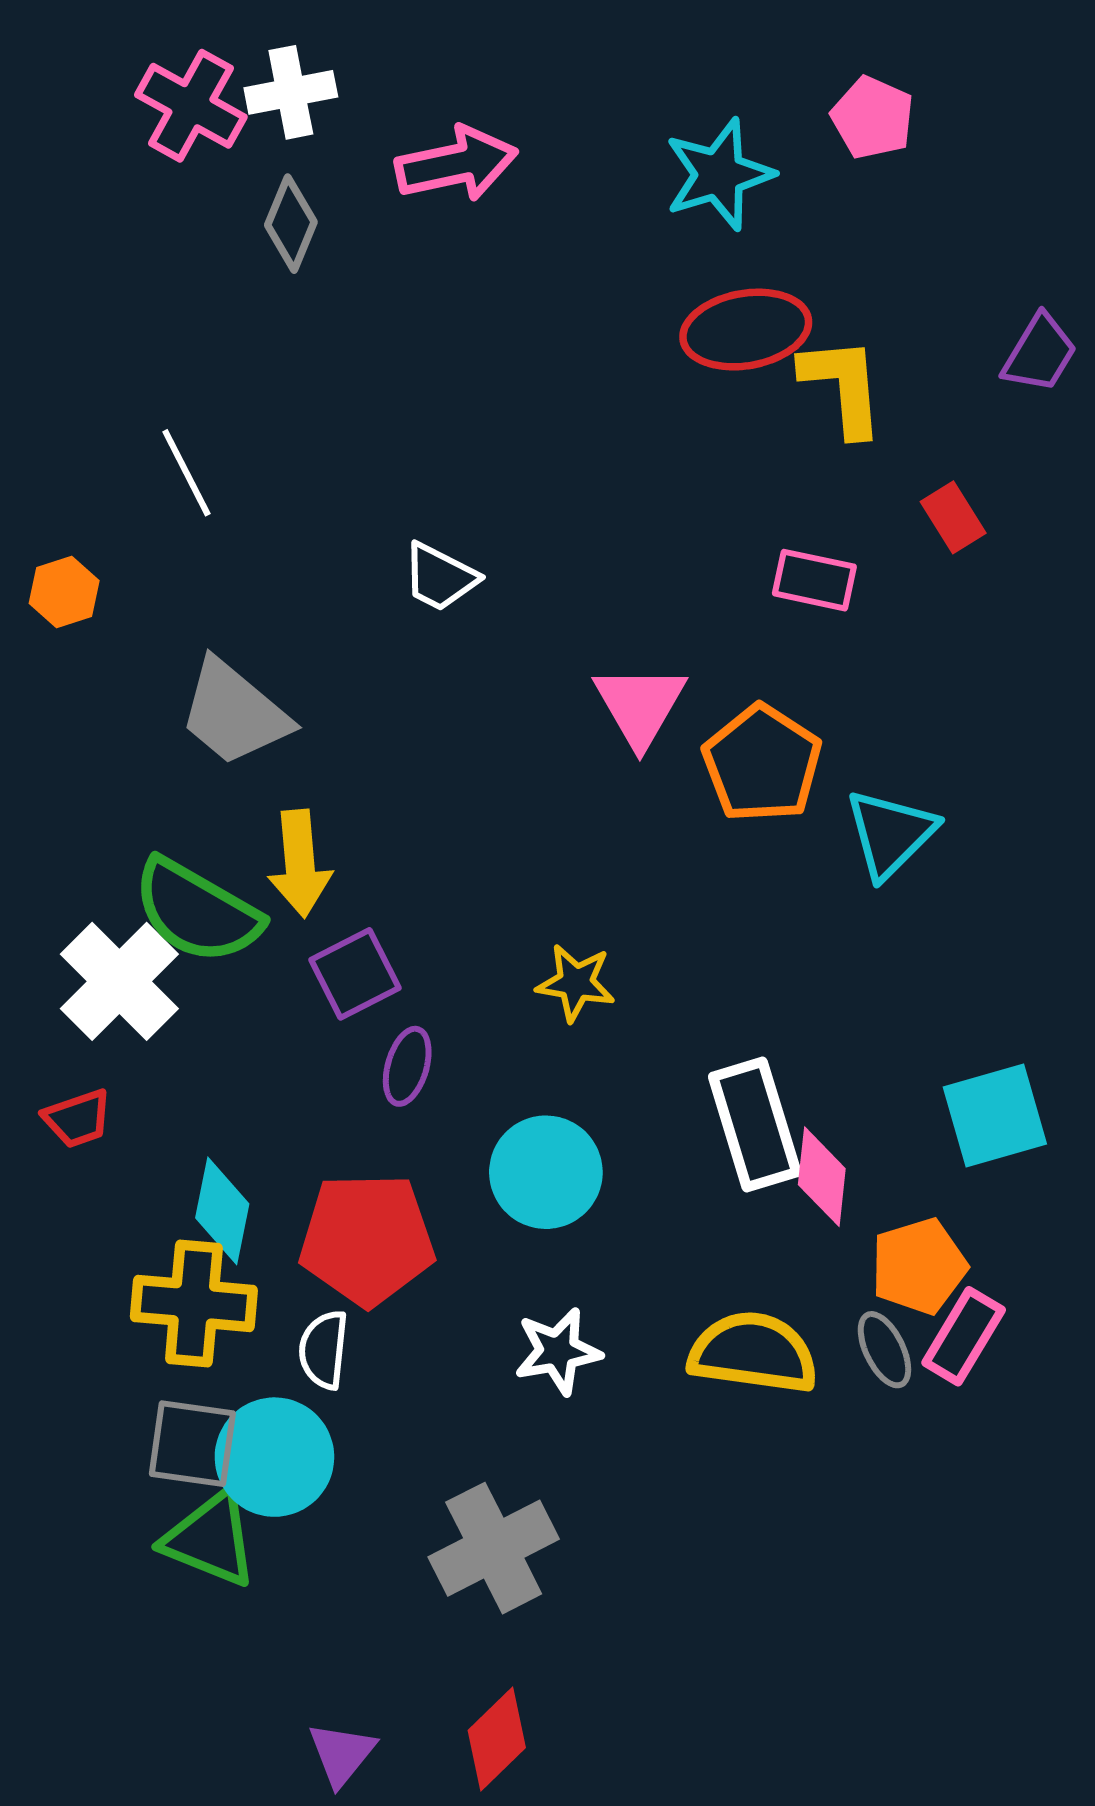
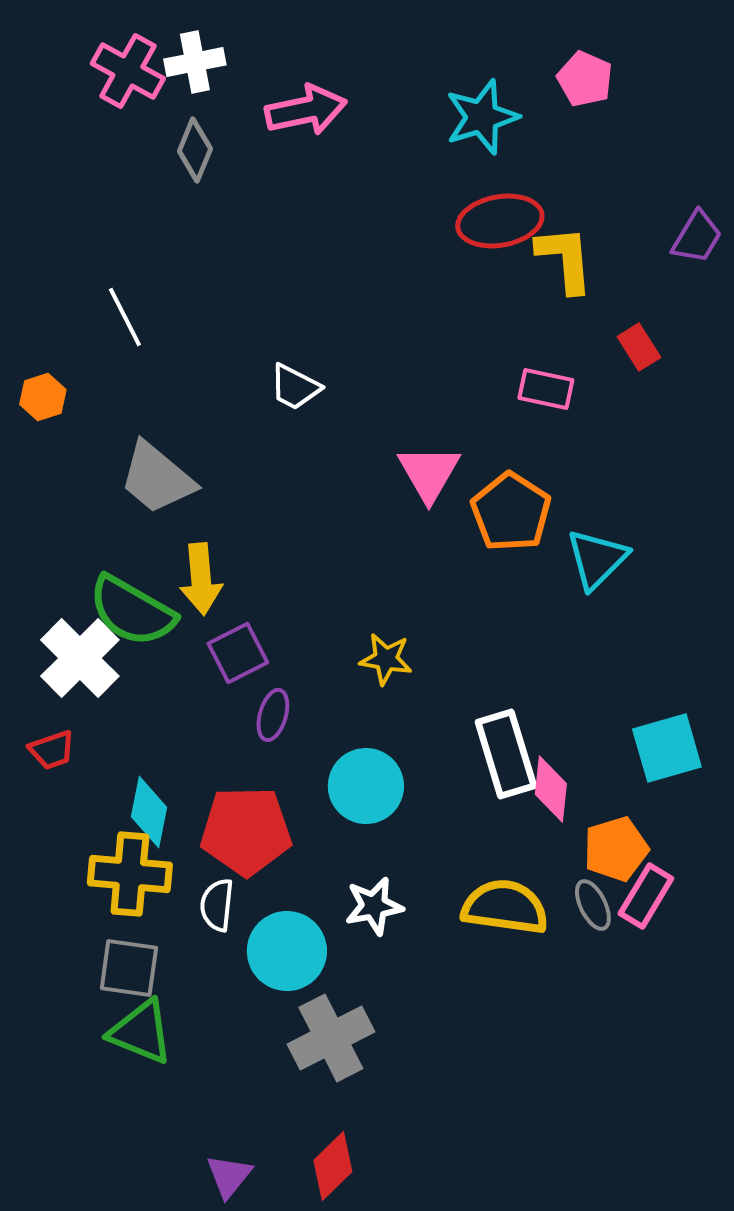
cyan circle: (274, 1457) -> (287, 951), moved

